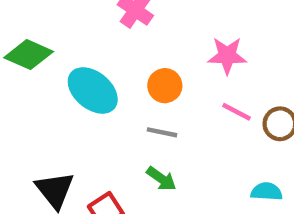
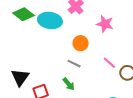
pink star: (227, 56) -> (105, 24), moved
cyan ellipse: (93, 90) -> (50, 20), moved, turned -45

